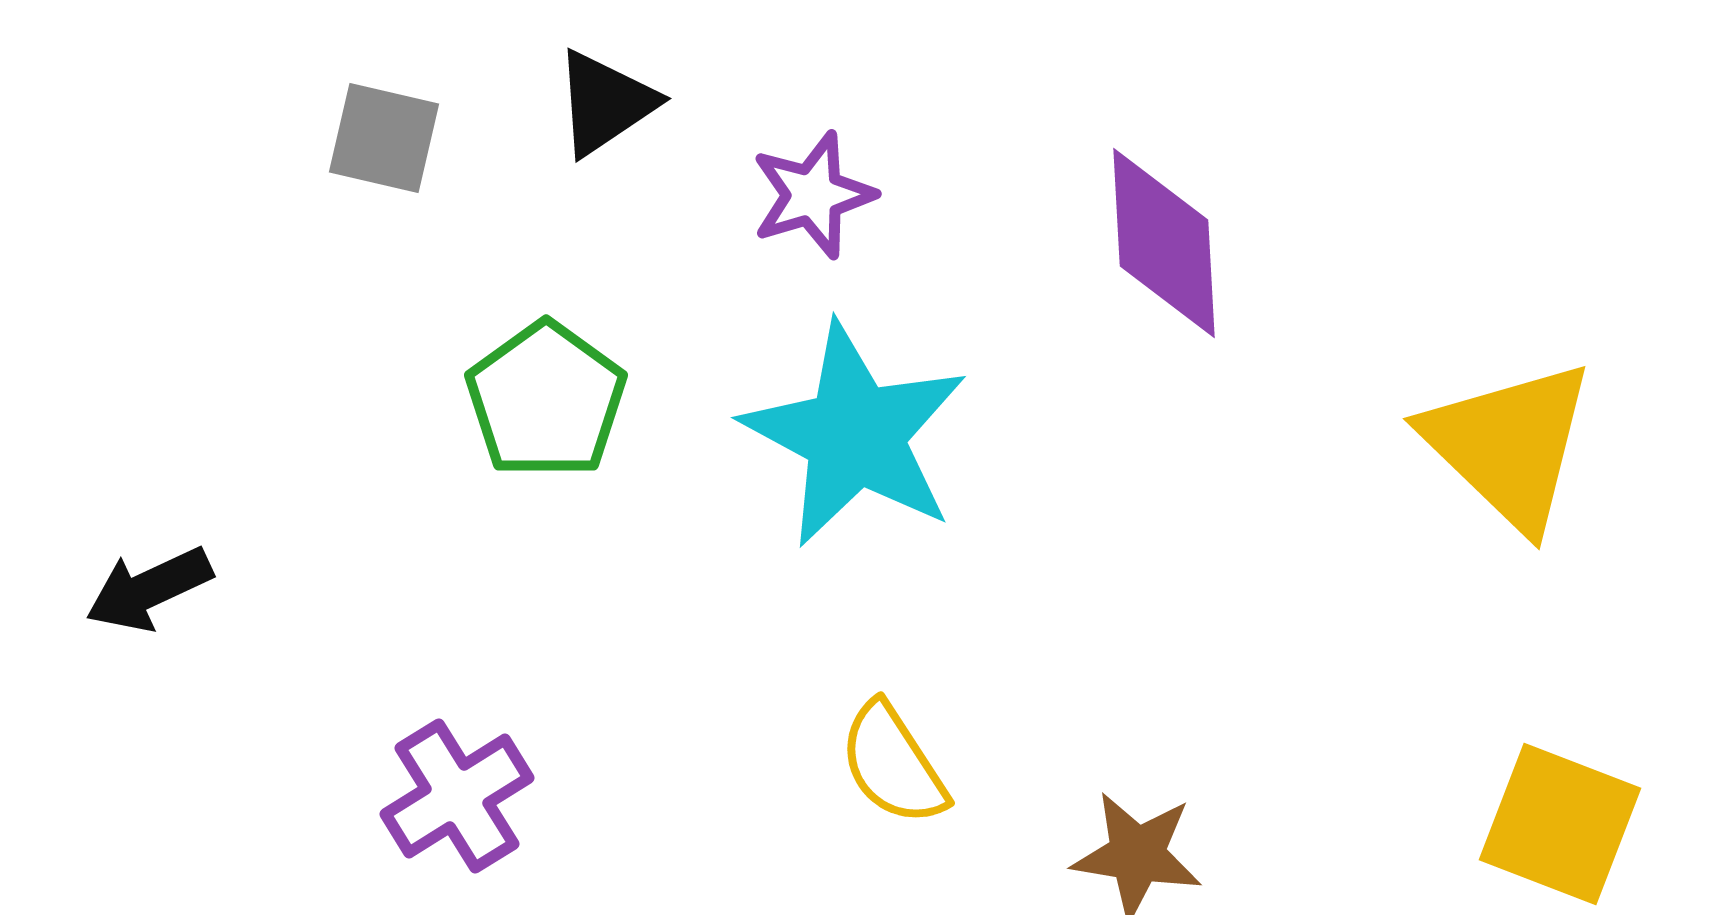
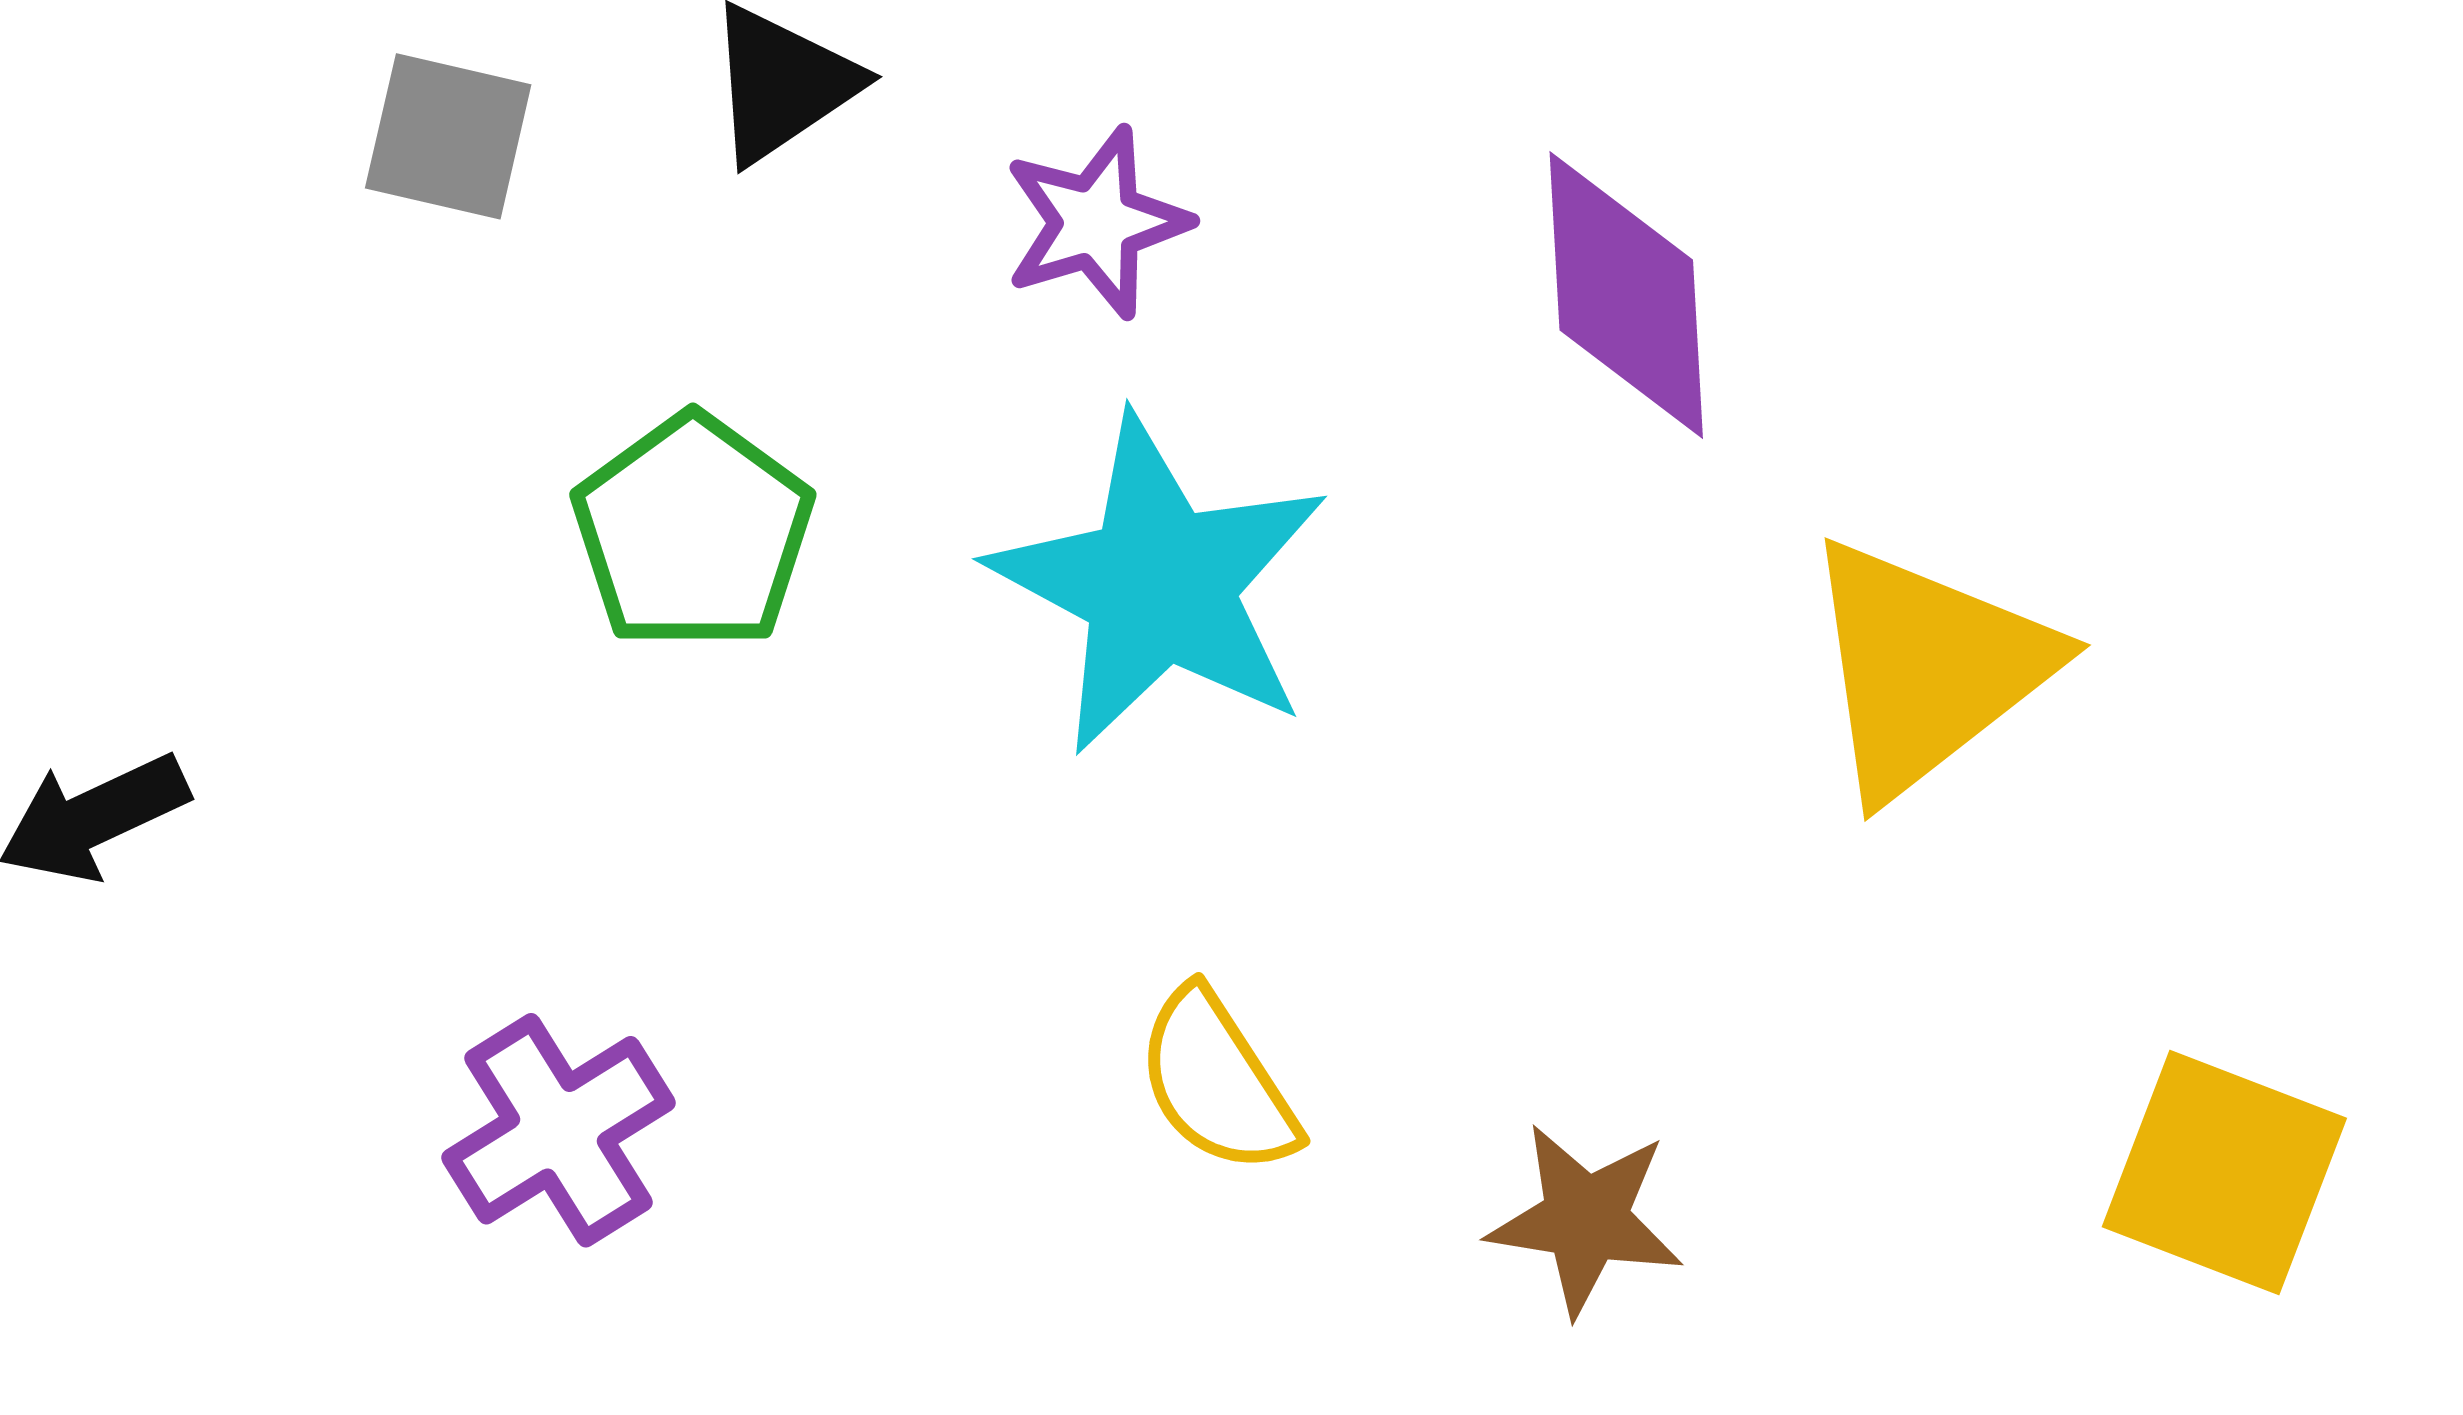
yellow triangle: (1509, 445) -> (1927, 668), moved, turned 38

